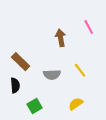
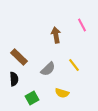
gray semicircle: (52, 75) -> (48, 69), turned -42
yellow semicircle: (76, 104) -> (62, 93), moved, turned -128

